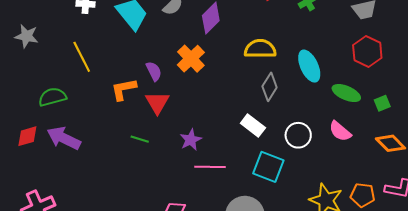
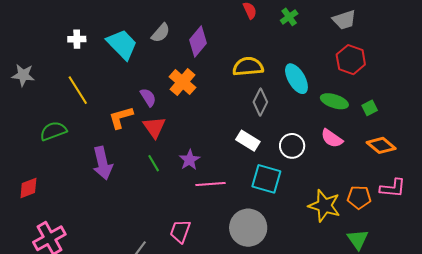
red diamond: (27, 136) -> (28, 188), moved
purple arrow: (64, 138) -> (103, 163), moved, turned -124
green line: (140, 139) -> (154, 163), moved, turned 48

